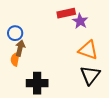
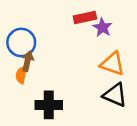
blue circle: (15, 33) -> (21, 42), size x1.5
black triangle: (90, 75) -> (115, 95), turned -45

